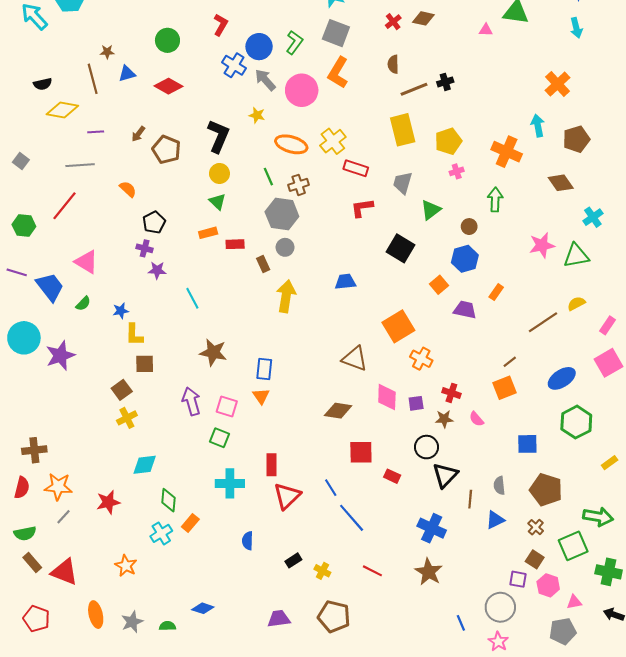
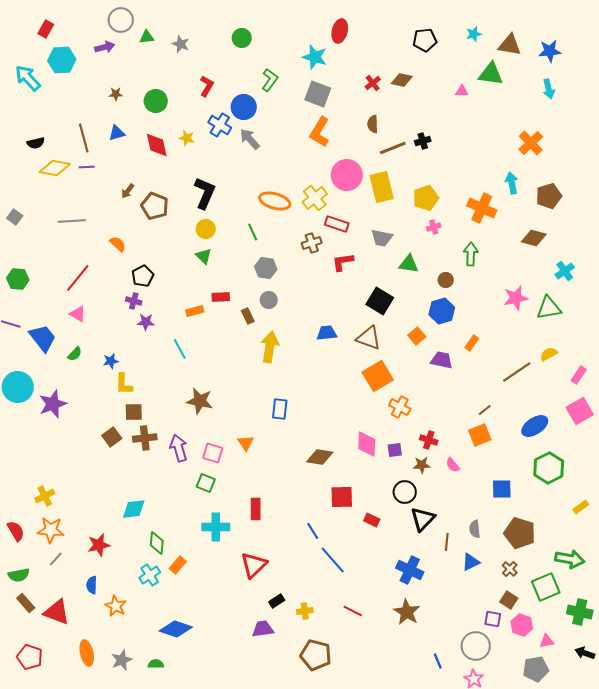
green L-shape: (294, 42) -> (270, 80), moved
brown star: (107, 52) -> (116, 94), moved
red diamond: (169, 86) -> (157, 145), turned 48
pink circle: (302, 90) -> (347, 175), moved
yellow star: (257, 115) -> (187, 138), moved
purple line: (96, 132) -> (87, 167), moved
gray trapezoid: (403, 183) -> (382, 238), turned -95
brown diamond: (561, 183) -> (534, 238), turned -40
brown cross: (299, 185) -> (312, 243), moved
red line: (64, 206) -> (78, 278), moved
green triangle: (431, 210) -> (409, 264), turned 45
gray hexagon: (282, 214) -> (266, 268), size x0.7
orange rectangle: (208, 233) -> (195, 311), moved
pink triangle: (86, 262) -> (78, 314), size x0.7
brown triangle: (355, 359) -> (369, 338), moved
blue rectangle: (264, 369) -> (280, 409), moved
yellow cross: (127, 418) -> (45, 496), moved
brown cross: (34, 450) -> (145, 438), moved
red semicircle: (22, 488) -> (16, 531), turned -45
red triangle: (287, 496) -> (254, 565), moved
blue semicircle: (248, 541) -> (92, 585), moved
yellow cross: (322, 571) -> (305, 611), turned -35
blue diamond: (203, 608) -> (176, 629), moved, size x1.5
purple trapezoid: (279, 619) -> (263, 629), moved

